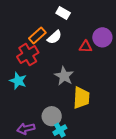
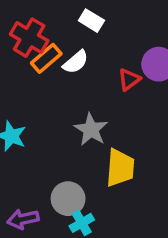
red triangle: (86, 47) -> (129, 80), turned -40
red cross: (28, 55) -> (29, 38), moved, turned -30

